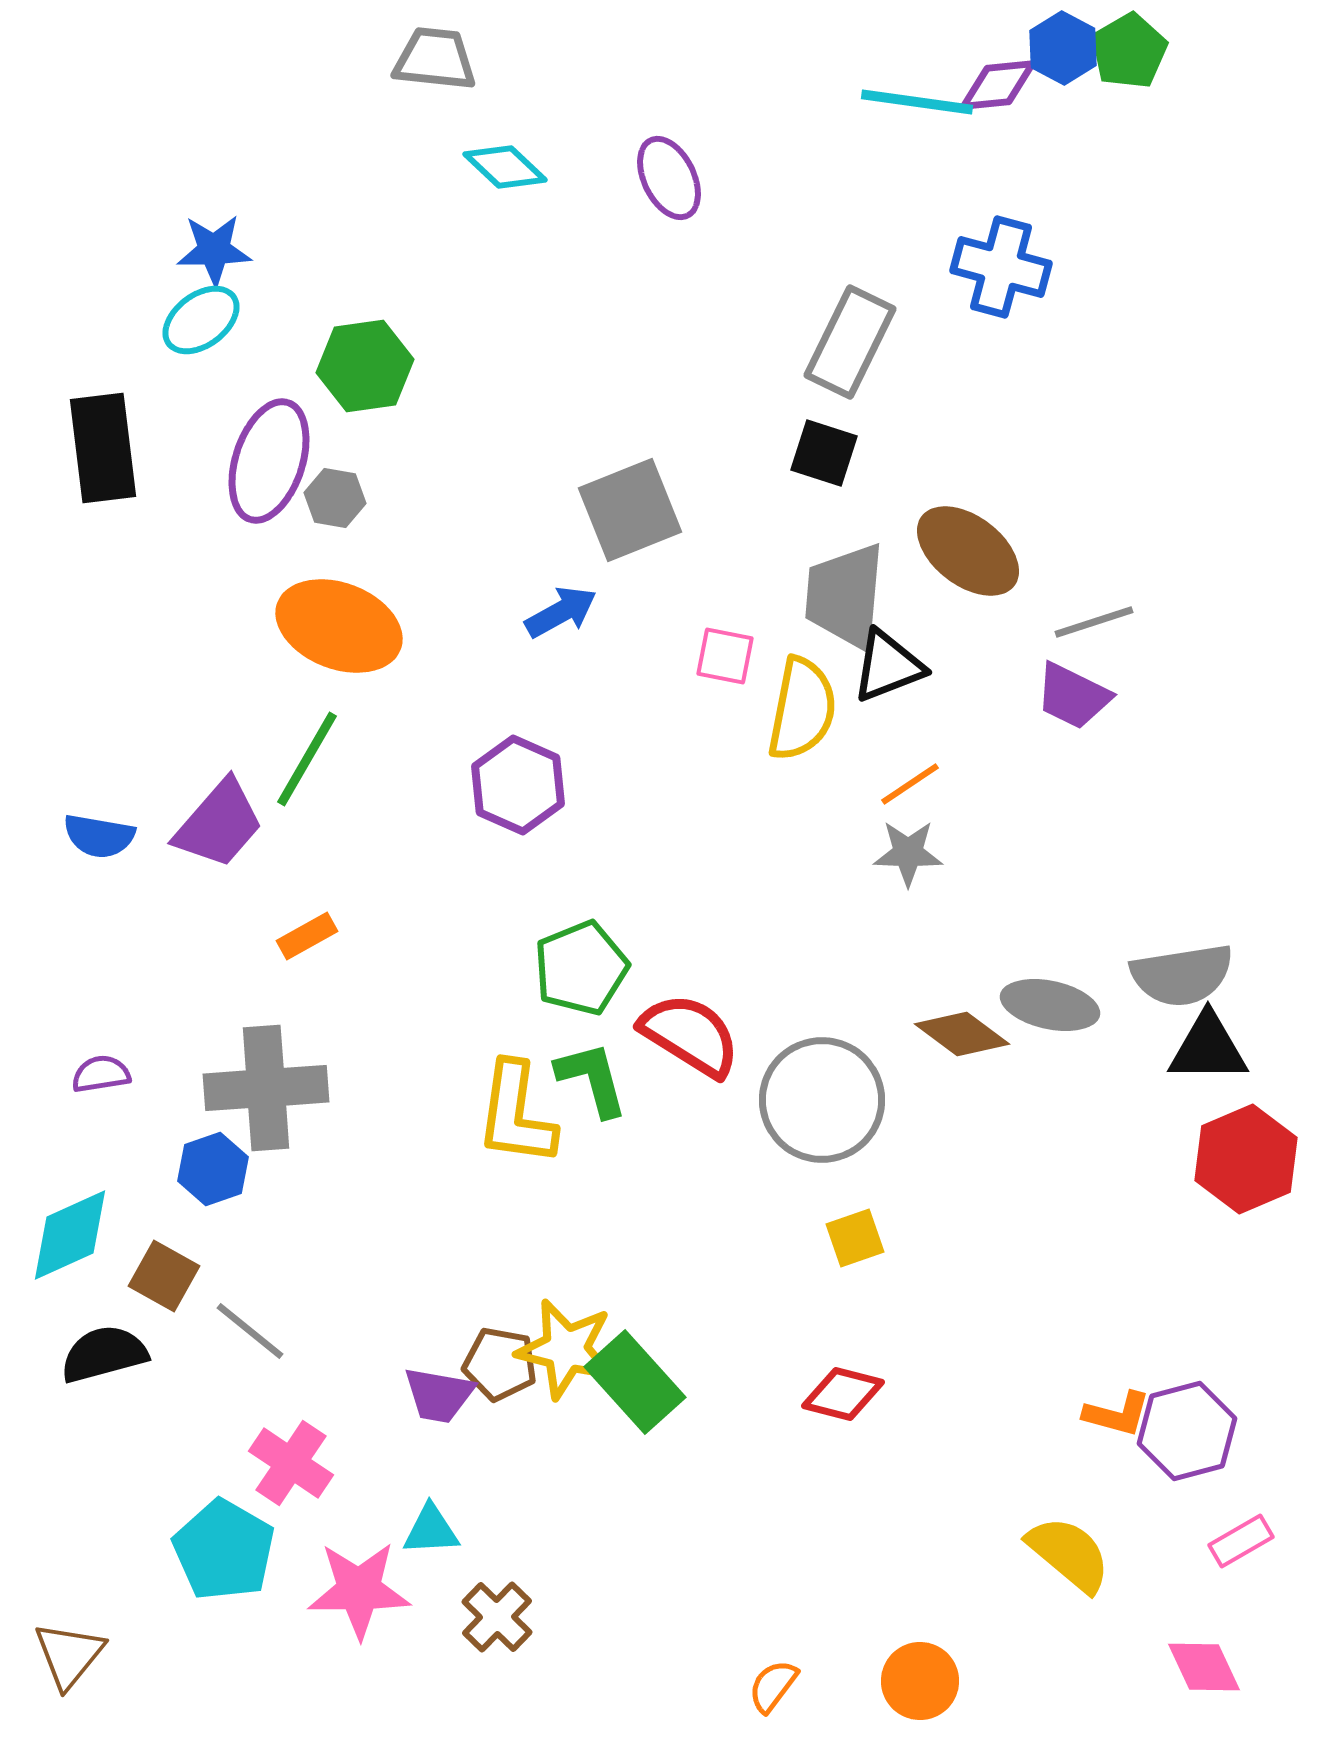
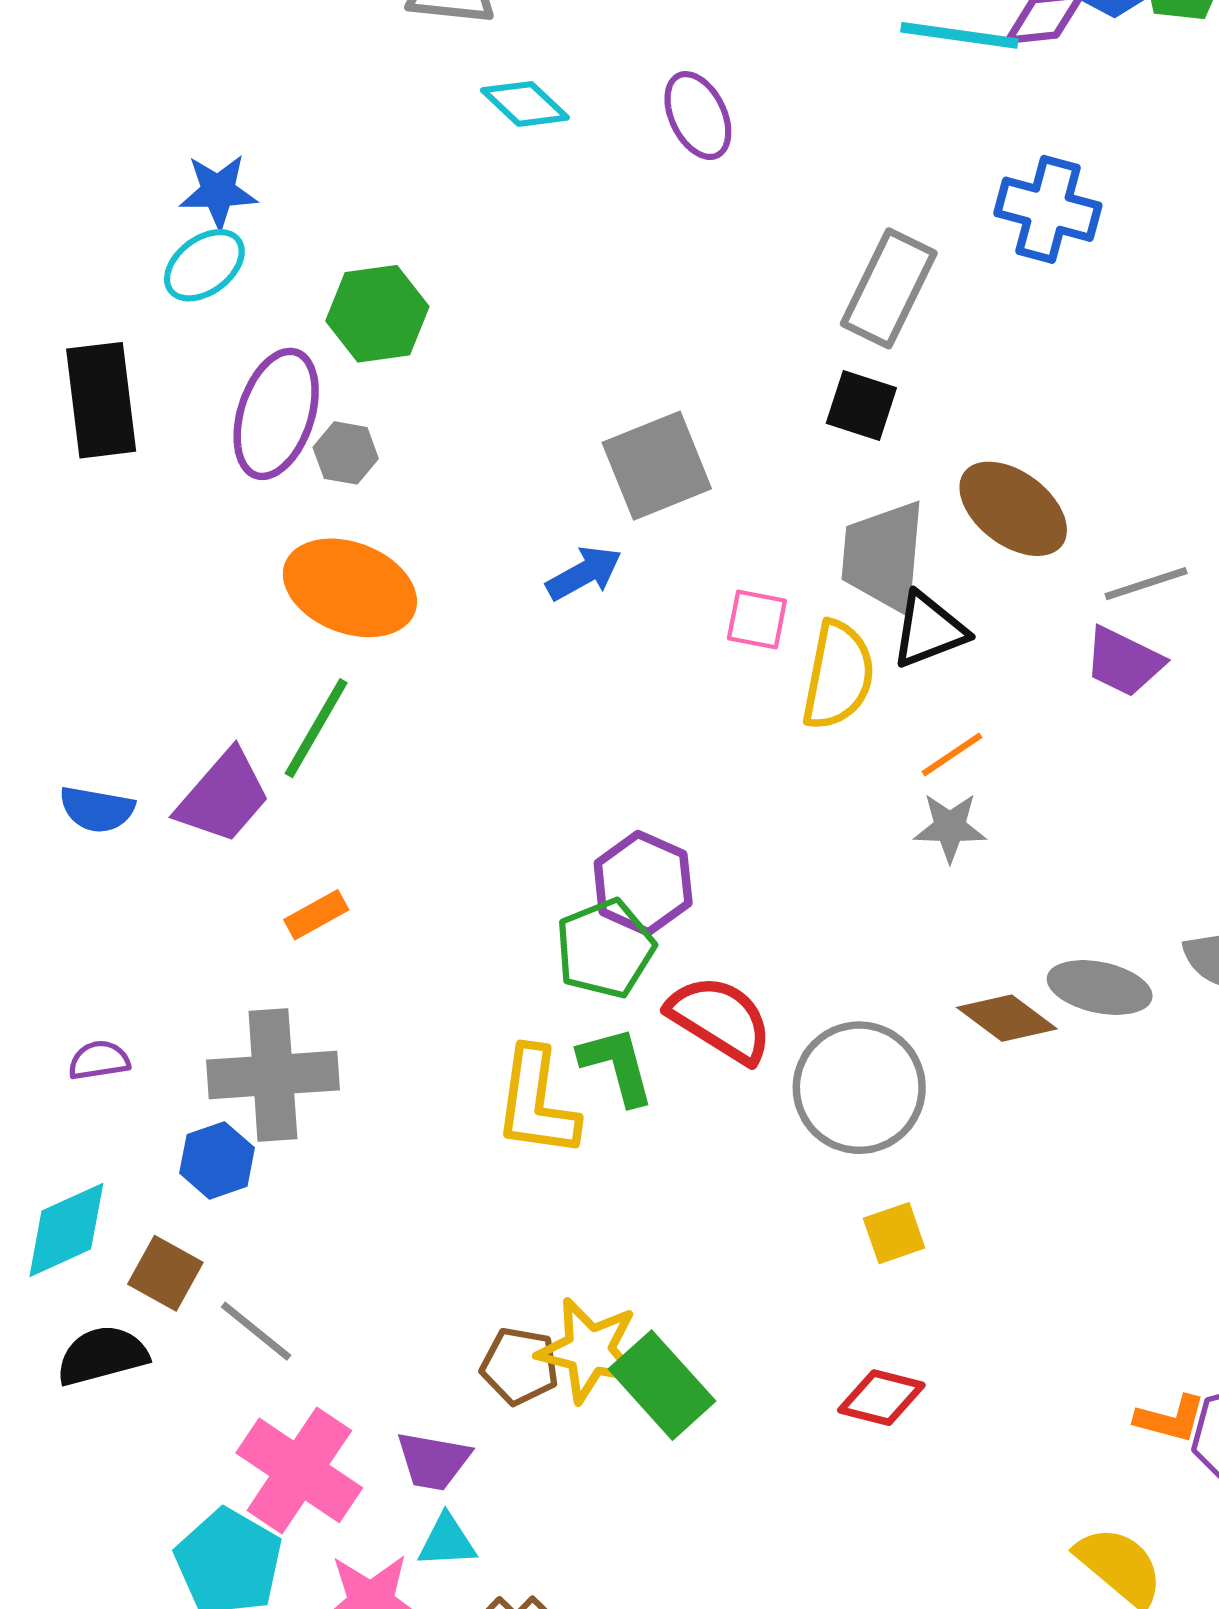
purple hexagon: (518, 785) -> (643, 883), moved
purple trapezoid: (439, 1395) -> (433, 1461), moved
pink cross: (291, 1463) -> (299, 1470), size x1.4

